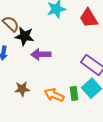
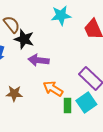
orange arrow: (54, 95) -> (53, 89), moved

